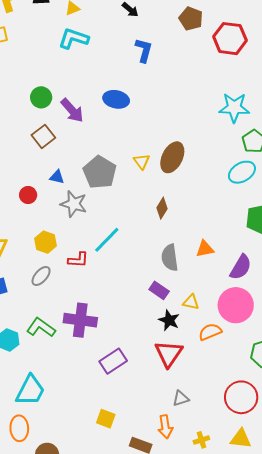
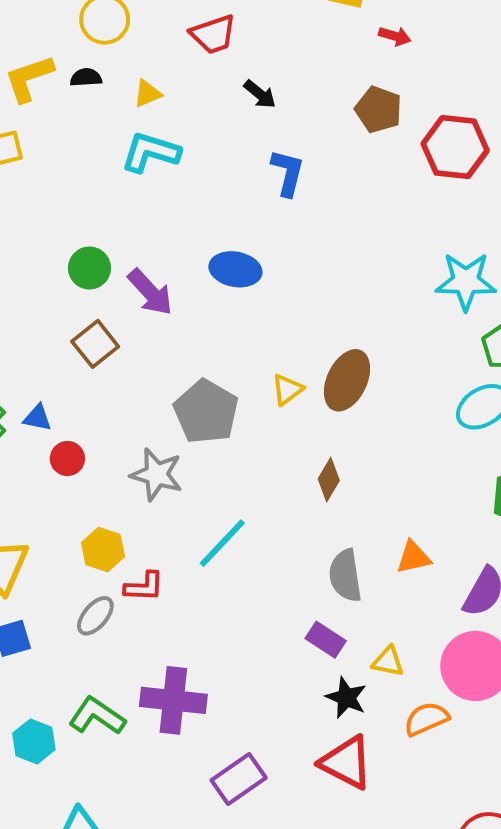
yellow triangle: (142, 161) -> (287, 389), turned 30
blue triangle: (57, 177) -> (38, 418), moved
red L-shape: (78, 260) -> (144, 587), moved
red triangle: (169, 354) -> (346, 763), turned -36

